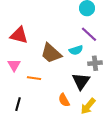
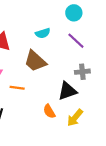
cyan semicircle: (76, 50) -> (43, 33), moved
black triangle: (81, 81) -> (67, 91), turned 36

